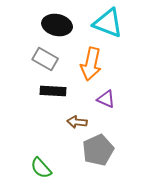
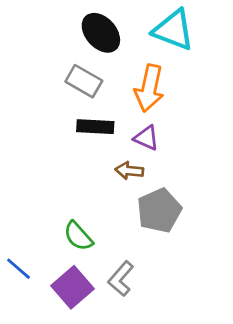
black ellipse: (57, 25) -> (101, 33), turned 36
purple triangle: (106, 99) -> (146, 138), moved

